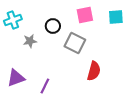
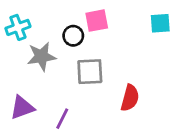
pink square: (85, 15) -> (97, 21), moved
gray star: (30, 41) -> (41, 56), size x1.5
gray square: (75, 43) -> (90, 72), moved, turned -30

